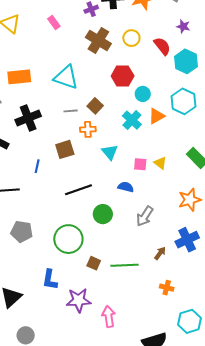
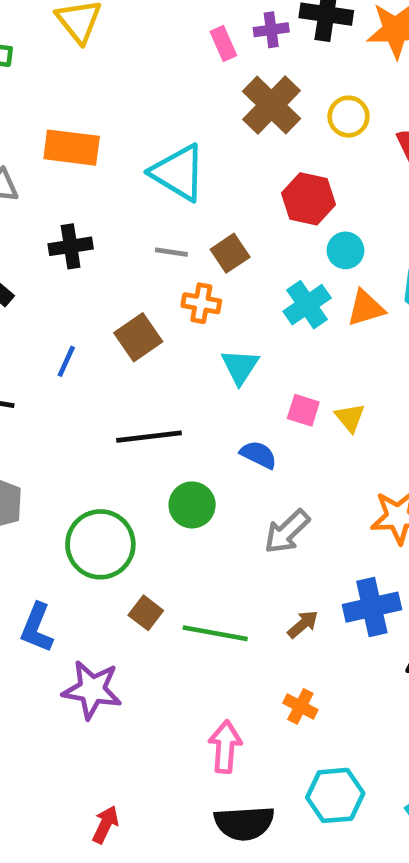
pink rectangle: (54, 22) -> (223, 43), moved
black cross: (28, 118) -> (71, 246), size x0.7
brown square: (65, 149) -> (138, 337), turned -30
pink arrow: (109, 317) -> (225, 747), moved

